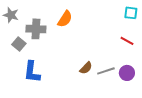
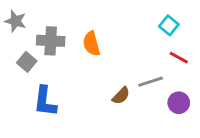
cyan square: (131, 13) -> (169, 25), moved, turned 32
orange semicircle: (65, 19) -> (91, 44), moved, turned 132
gray line: (106, 71) -> (151, 82), moved

